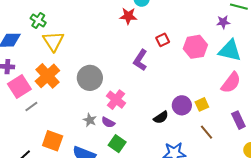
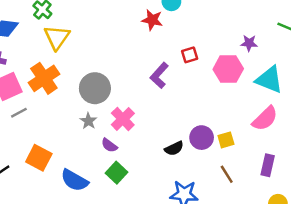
purple star: (223, 22) -> (249, 43), moved
gray star: (90, 120) -> (88, 121), moved
purple rectangle: (238, 120) -> (268, 165), turned 30

